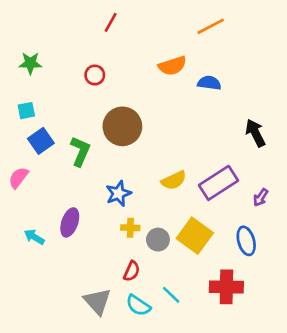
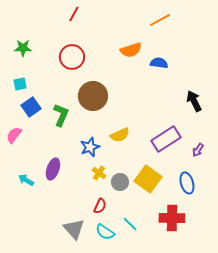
red line: (111, 22) -> (74, 14), moved
red circle: (95, 75) -> (72, 57), size x1.6
yellow semicircle: (174, 180) -> (120, 135), moved
yellow cross: (130, 228) -> (99, 173), turned 32

